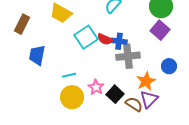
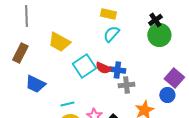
purple square: (160, 30) -> (174, 78), moved
blue trapezoid: (37, 55) -> (35, 84), turned -75
gray cross: (128, 56) -> (126, 85), size x0.7

